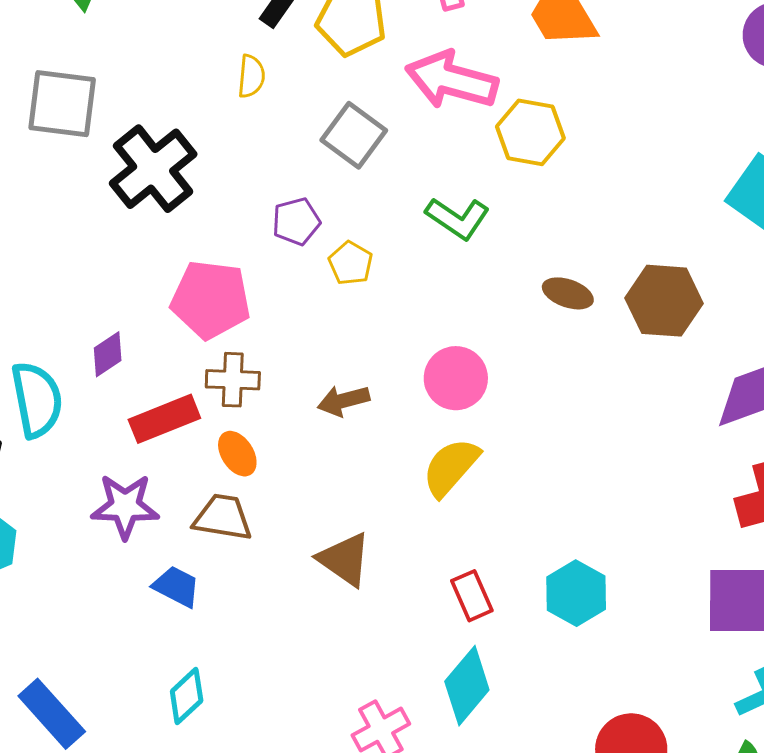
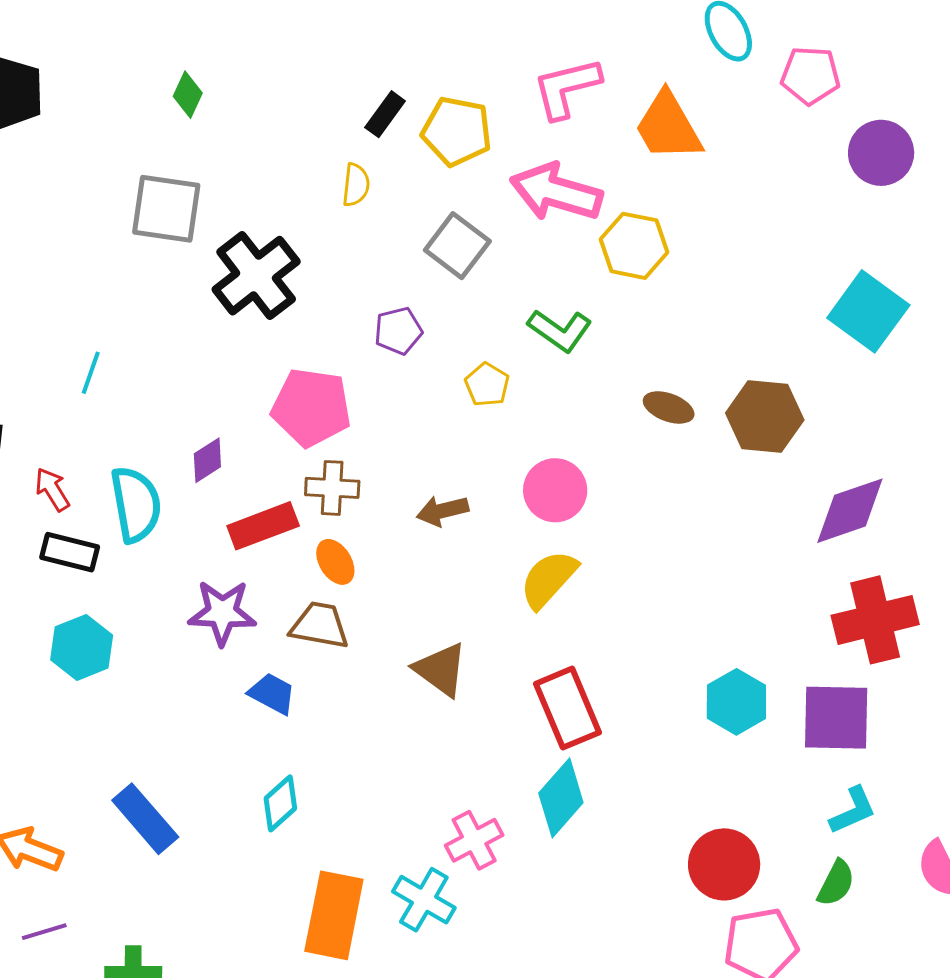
yellow pentagon: (351, 263) -> (487, 385), moved
cyan hexagon: (576, 593) -> (736, 702), moved
red rectangle: (472, 596) -> (567, 708), size x1.6

